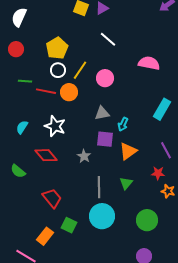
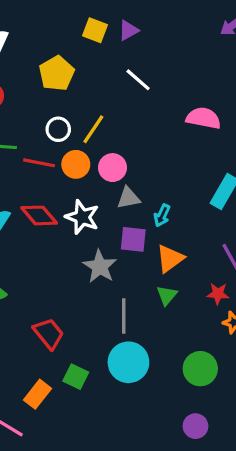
yellow pentagon: (57, 48) -> (57, 73), moved
pink circle: (105, 78) -> (113, 168), moved
white star: (55, 126) -> (82, 217), moved
red diamond: (46, 155) -> (39, 215), moved
gray star: (84, 156) -> (100, 267), size x1.5
green triangle: (126, 183) -> (167, 295), moved

